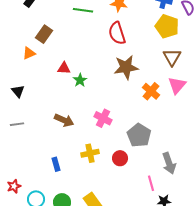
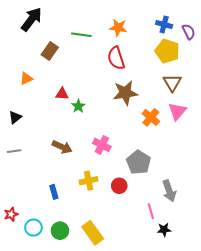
brown rectangle: (44, 34) -> (50, 51), moved
black triangle: (18, 91) -> (15, 117), turned 32

